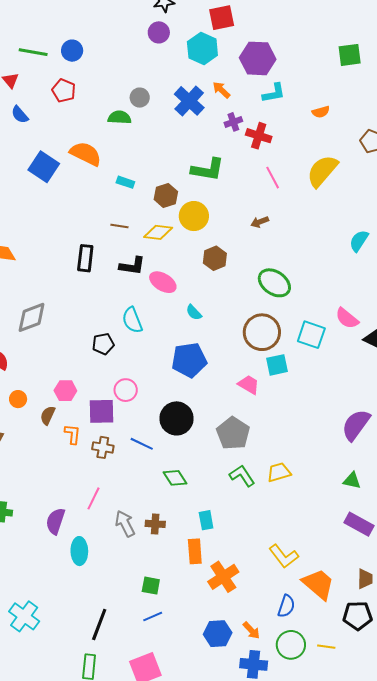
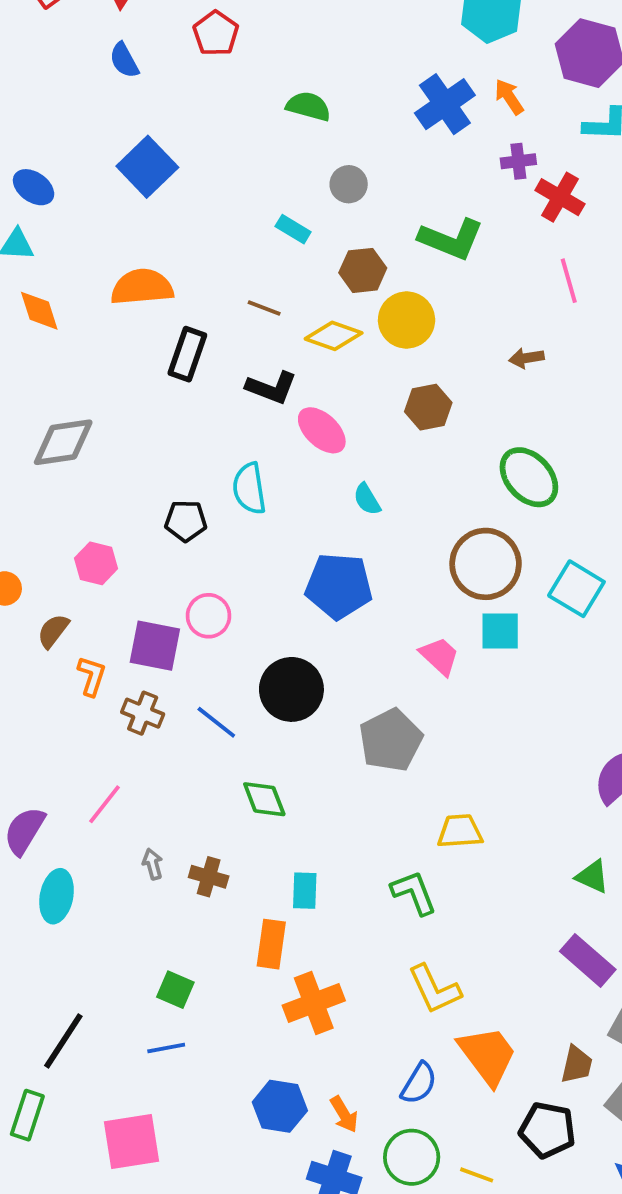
gray circle: (140, 98) -> (349, 184), moved
orange semicircle: (86, 154) -> (142, 287), moved, turned -44
pink hexagon: (65, 391) -> (96, 563), moved
green L-shape: (242, 476) -> (414, 893), moved
gray arrow: (125, 524) -> (153, 864), size x0.6

